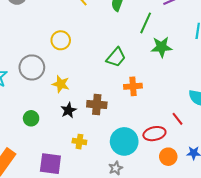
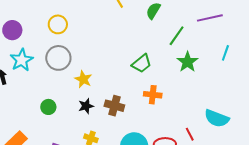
yellow circle: (61, 40) -> (58, 24), moved
green star: (162, 47) -> (187, 62), turned 30

